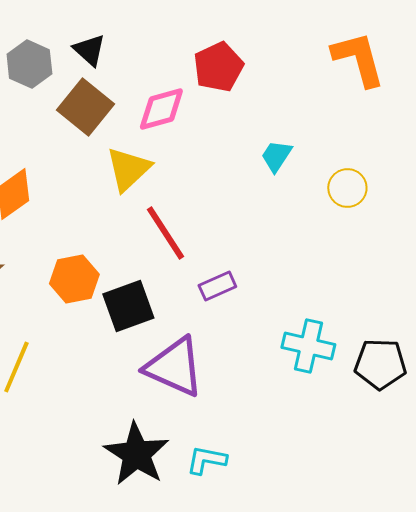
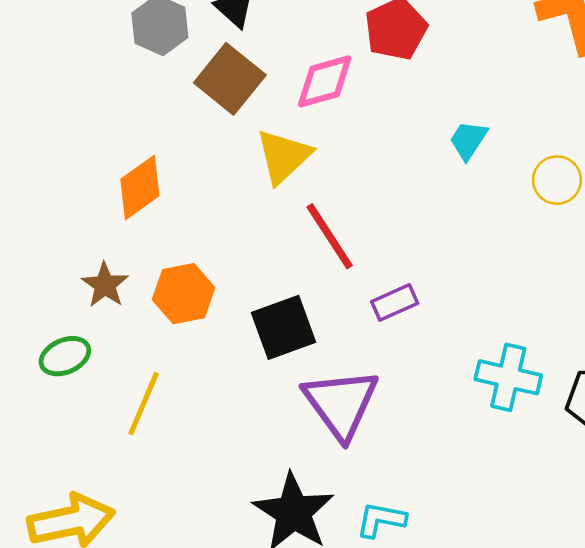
orange hexagon: (74, 279) -> (184, 294), moved
purple triangle: (174, 367) -> (341, 404), turned 30

